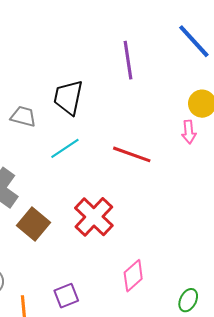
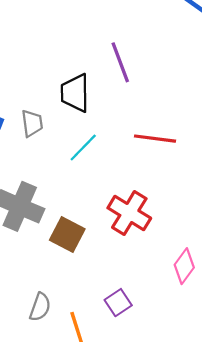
purple line: (128, 60) -> (120, 62), moved
gray trapezoid: (23, 116) -> (32, 123), turned 80

